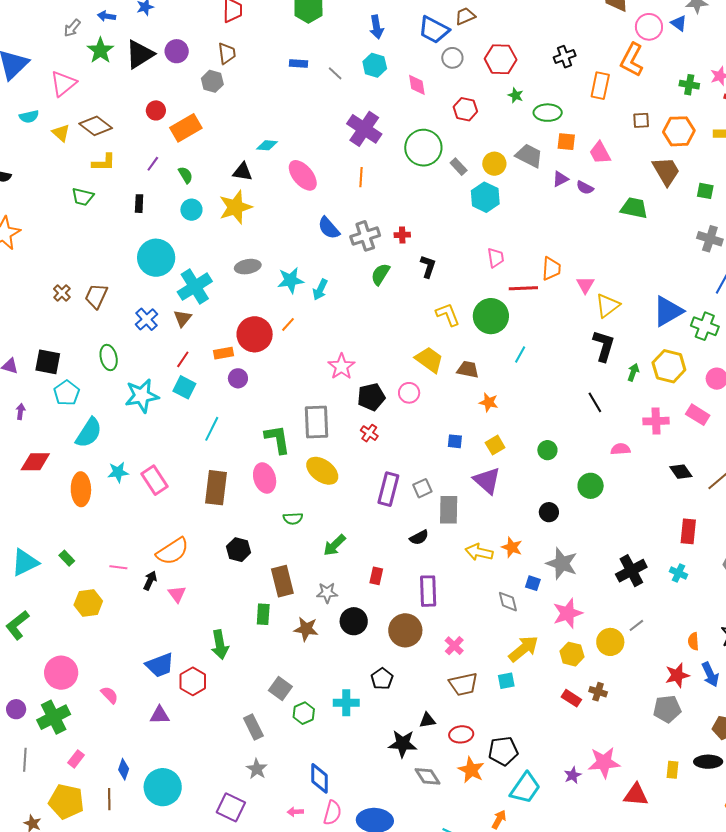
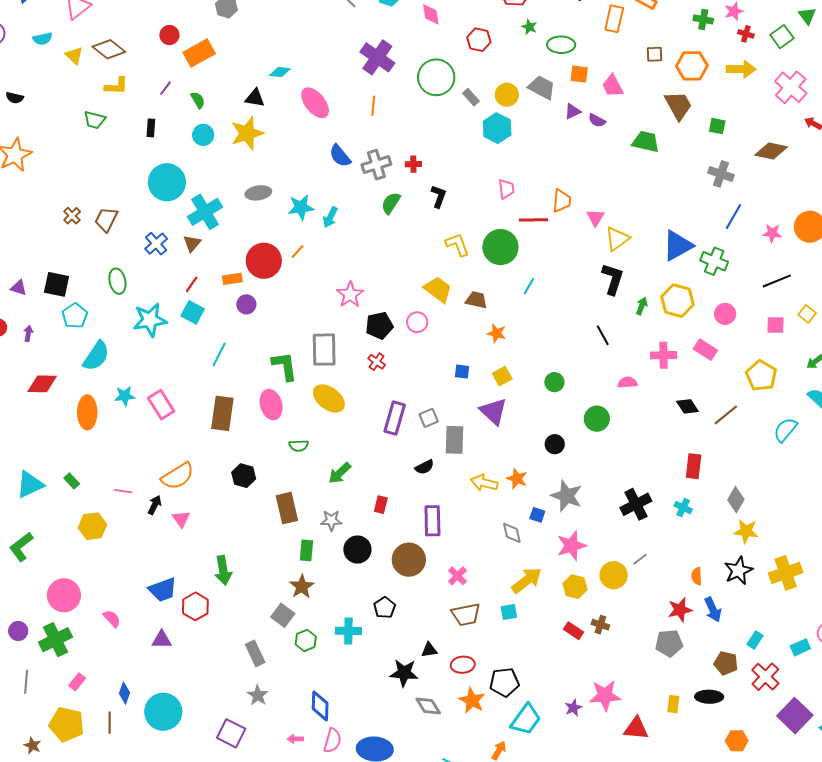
green rectangle: (263, 614) -> (306, 550), moved
brown star: (306, 629) -> (302, 587), moved, turned 30

